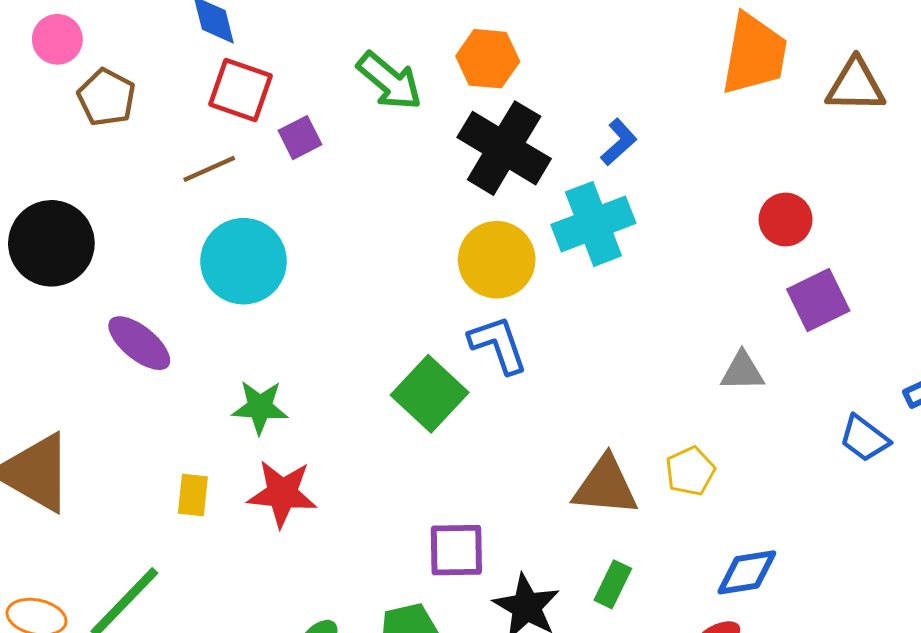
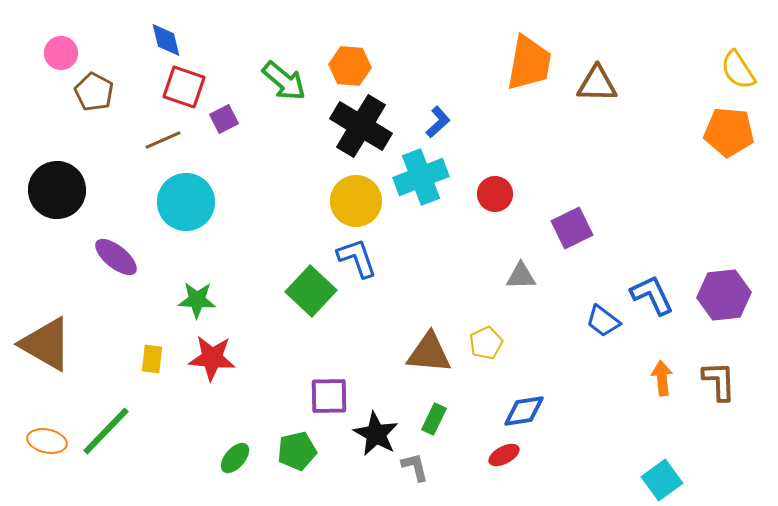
red circle: (786, 220) -> (495, 194), moved

